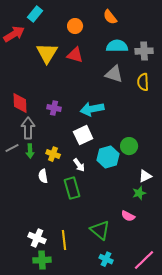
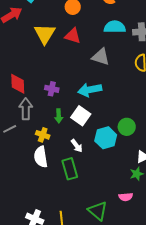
gray triangle: (114, 74) -> (101, 57), moved
white square: (83, 135) -> (81, 116), turned -30
green arrow: (30, 151) -> (59, 116), moved
yellow cross: (53, 154) -> (43, 135), moved
white semicircle: (43, 176) -> (41, 157), size x1.5
pink semicircle: (128, 216) -> (126, 197), turned -32

